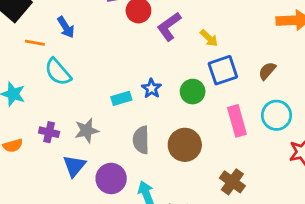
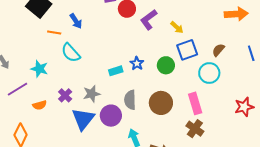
cyan circle: (276, 115) -> (209, 73), moved
pink rectangle: (237, 121) -> (195, 103), moved
purple cross: (49, 132) -> (65, 95), turned 32
blue triangle: (74, 166) -> (83, 119), size x1.4
purple circle: (111, 178) -> (111, 116), moved

